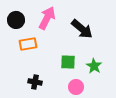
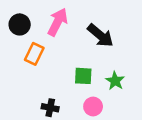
orange rectangle: (28, 44) -> (34, 54), turned -54
black cross: (35, 82) -> (50, 108), moved

